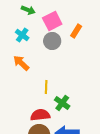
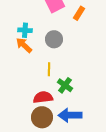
cyan cross: (22, 35) -> (25, 30), moved, turned -32
gray circle: (52, 41) -> (54, 39), moved

